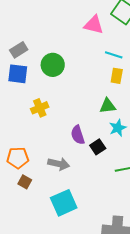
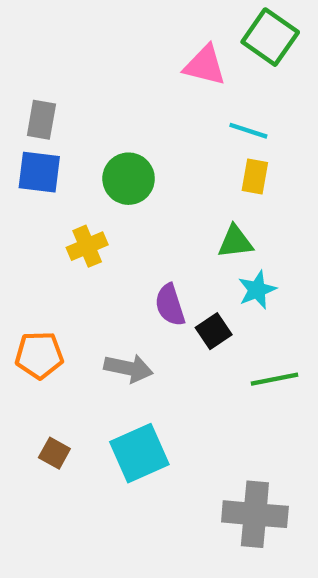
gray rectangle: (19, 50) -> (41, 120), turned -48
green circle: (53, 65) -> (129, 179), moved
brown square: (25, 182) -> (54, 453), moved

